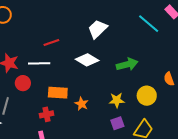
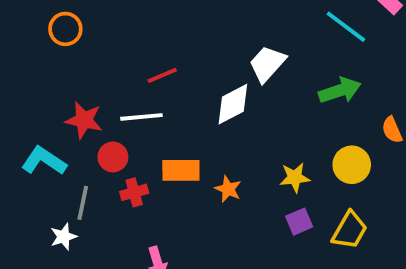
white trapezoid: (98, 29) -> (267, 64), moved
white diamond: (87, 60) -> (233, 104), turned -55
green arrow: (127, 64) -> (340, 90), moved
red cross: (46, 114) -> (134, 192), moved

